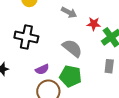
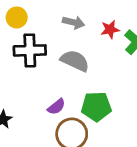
black cross: (26, 37) -> (30, 50), moved
gray semicircle: (72, 48) -> (75, 61), moved

